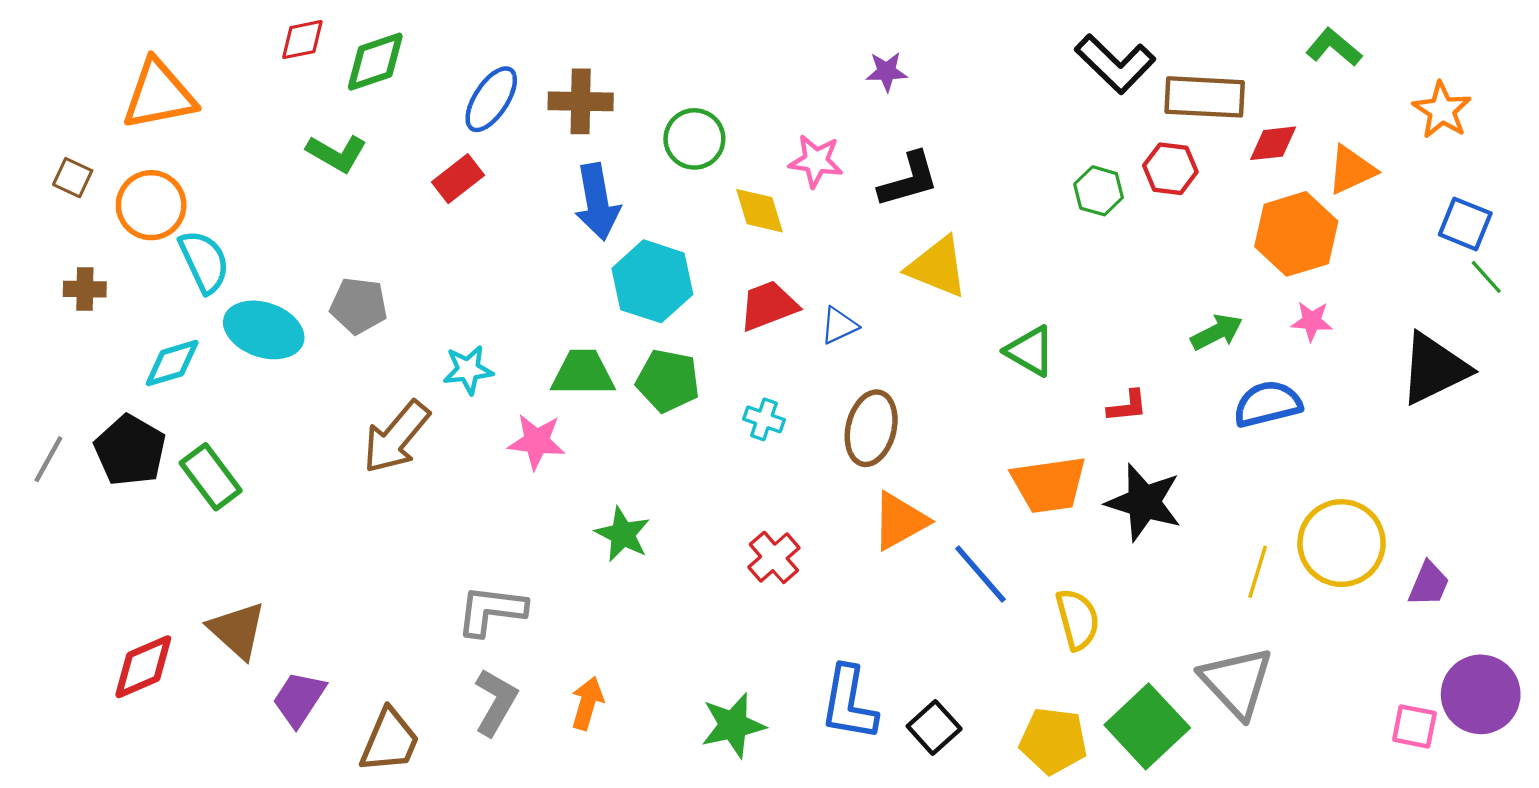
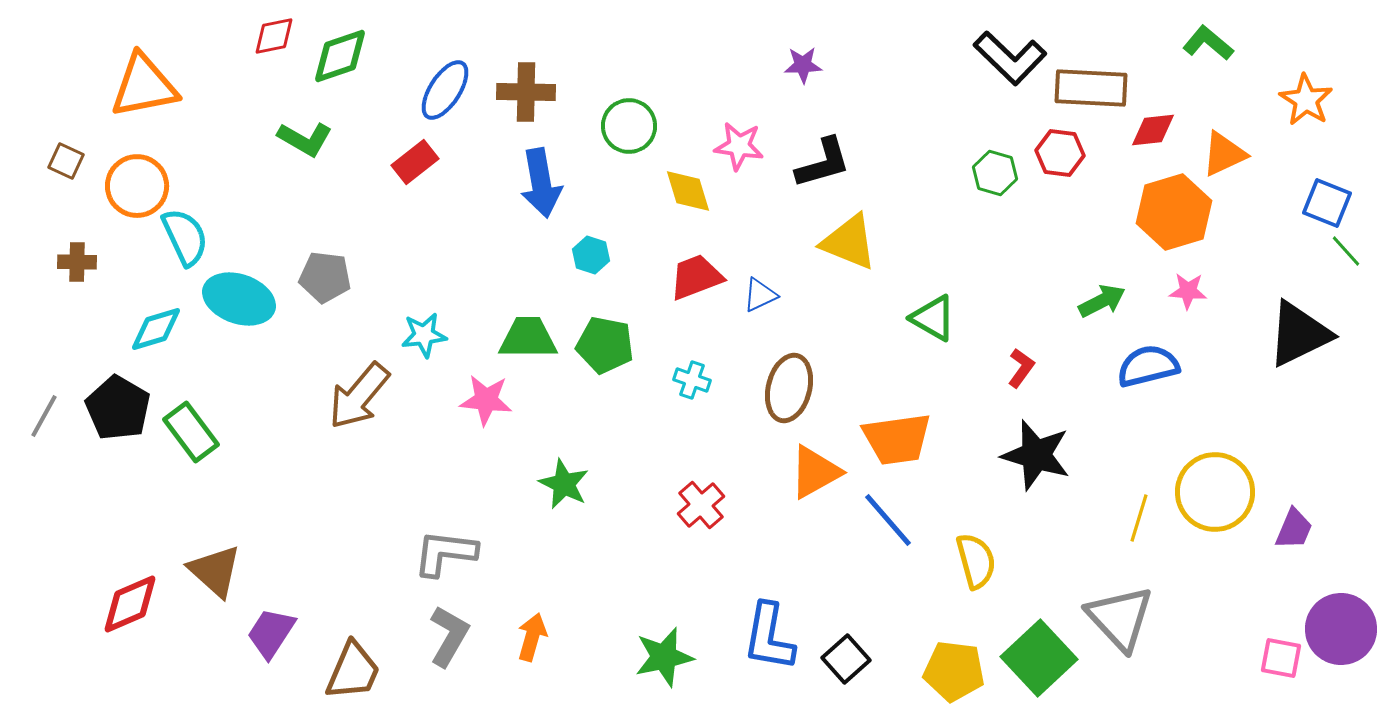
cyan hexagon: (652, 281) -> (591, 255), size x0.5
red L-shape: (1127, 406) -> (1021, 368), turned -48
orange trapezoid: (1049, 485) -> (897, 439), moved

